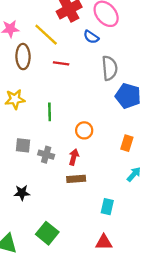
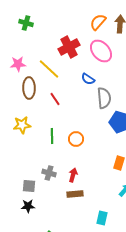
blue semicircle: (91, 37) -> (88, 79), moved
red line: (61, 63) -> (55, 99), moved, turned 48
orange circle: (84, 130) -> (76, 139), moved
gray square: (23, 145) -> (29, 186), moved

